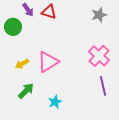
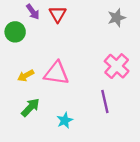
red triangle: (49, 12) -> (58, 14), turned 42
pink triangle: (48, 62) -> (56, 73), turned 40
purple line: (103, 86) -> (105, 102), moved

